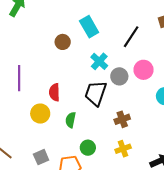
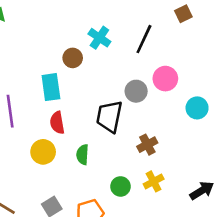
cyan rectangle: (89, 27) -> (51, 87), moved, turned 30
brown circle: (63, 42) -> (73, 58), moved
cyan cross: (99, 61) -> (99, 38), moved
green circle: (88, 148) -> (121, 186), moved

